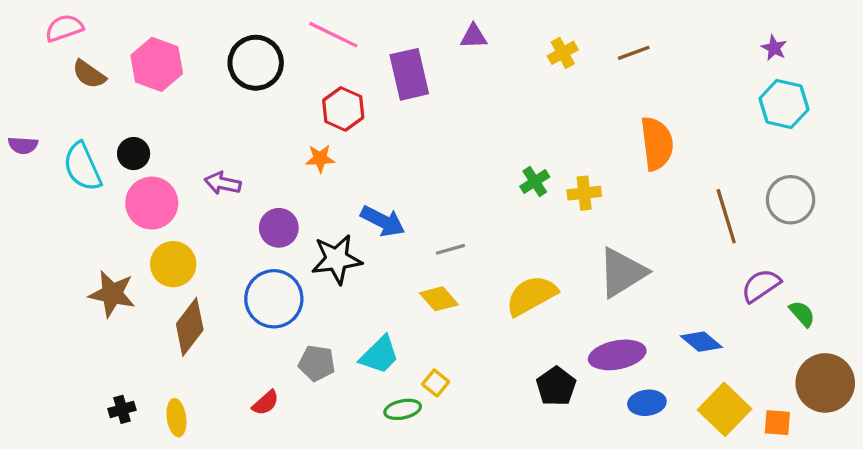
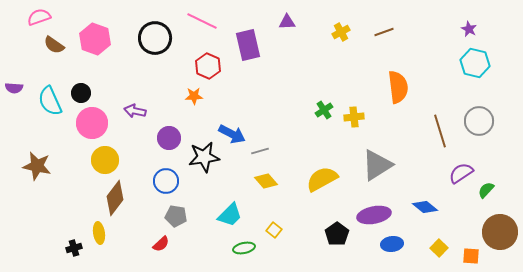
gray line: (450, 249) -> (260, 151), moved
brown star: (112, 294) -> (37, 166), moved
blue circle: (274, 299) -> (166, 181), size x0.7
green semicircle: (802, 314) -> (486, 190), turned -96
gray pentagon: (317, 363) -> (176, 216), moved
yellow square: (436, 383) -> (274, 230), moved
yellow square: (725, 409) -> (439, 248), size x0.6
yellow ellipse: (176, 418) -> (99, 233), moved

